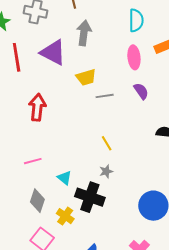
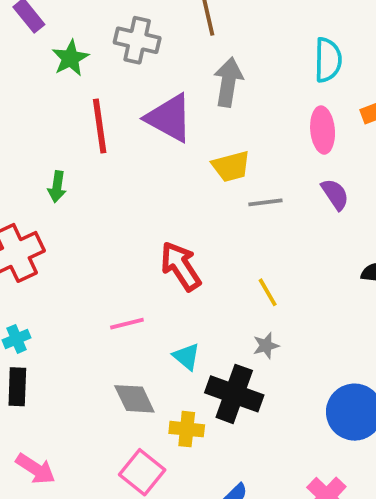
red arrow: (37, 107) -> (181, 266), moved, turned -40
gray diamond: (37, 201) -> (134, 399), turned -45
yellow cross: (65, 216) -> (187, 429), turned -30

